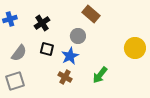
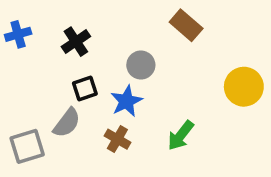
brown rectangle: (91, 14) -> (186, 25), moved
black square: (47, 49) -> (85, 88), turned -32
gray semicircle: (19, 53) -> (67, 123), moved

